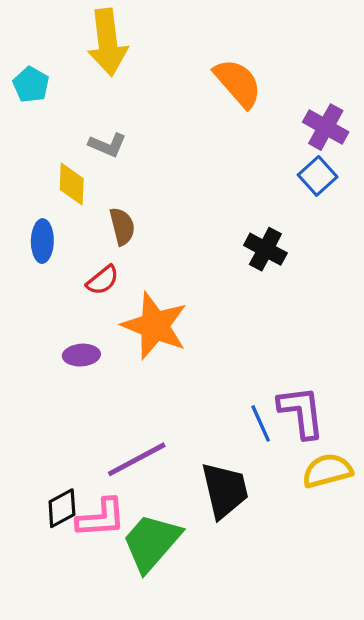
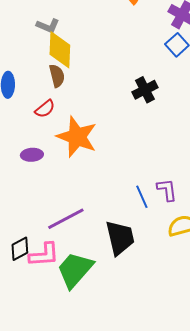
yellow diamond: (72, 184) -> (60, 50), moved, size x1.4
black cross: (265, 249) -> (145, 90), turned 35
purple L-shape: (301, 412) -> (167, 190), size x0.7

